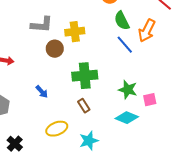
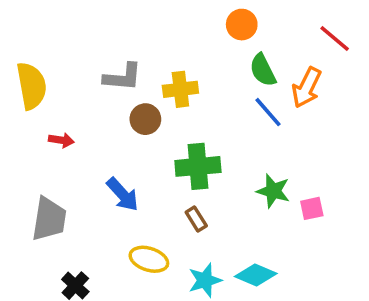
blue arrow: (42, 92) -> (123, 194), size x1.5
cyan diamond: (127, 118) -> (256, 275), moved
yellow ellipse: (57, 129) -> (149, 259), turned 40

